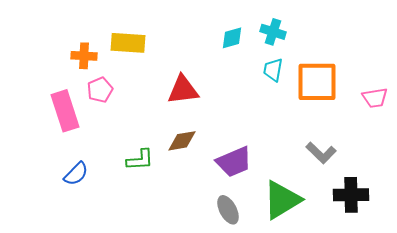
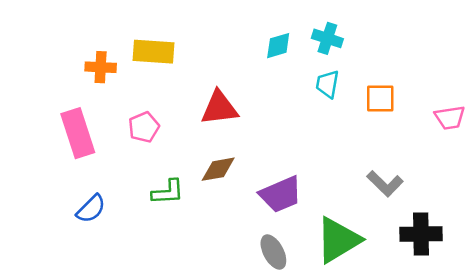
orange square: (317, 82) -> (380, 98), size x0.6
pink pentagon: (100, 90) -> (144, 127), moved

